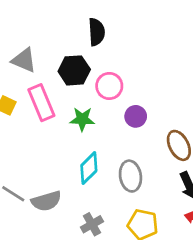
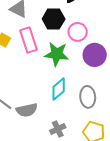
purple circle: (136, 116) -> (95, 55), size x1.5
green star: (82, 119) -> (57, 54), size x1.4

